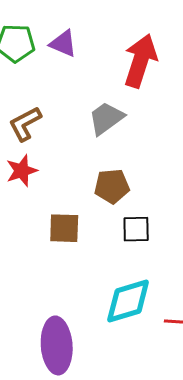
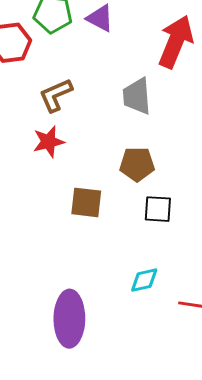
gray trapezoid: (106, 118) -> (137, 96), turned -63
cyan diamond: (128, 301) -> (144, 280), size x0.6

